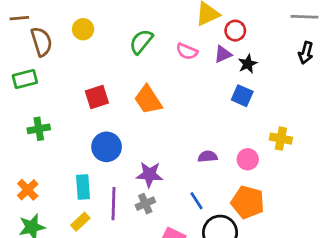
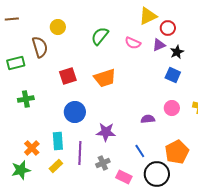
brown semicircle: (42, 42) -> (40, 47), moved
orange trapezoid: (148, 100) -> (105, 78), turned -75
pink circle: (248, 159) -> (172, 108), moved
orange cross: (28, 190) -> (32, 148), moved
orange pentagon: (248, 202) -> (177, 152), turned 30
gray cross: (145, 204) -> (103, 163), moved

